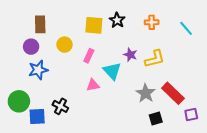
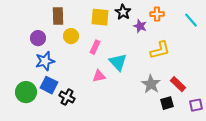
brown rectangle: (40, 24) -> (58, 16), moved
purple star: (130, 55) -> (140, 26), moved
red rectangle: (173, 93) -> (178, 84), size x0.7
blue square: (37, 117) -> (49, 85), moved, turned 30
black square: (156, 119) -> (167, 103), moved

